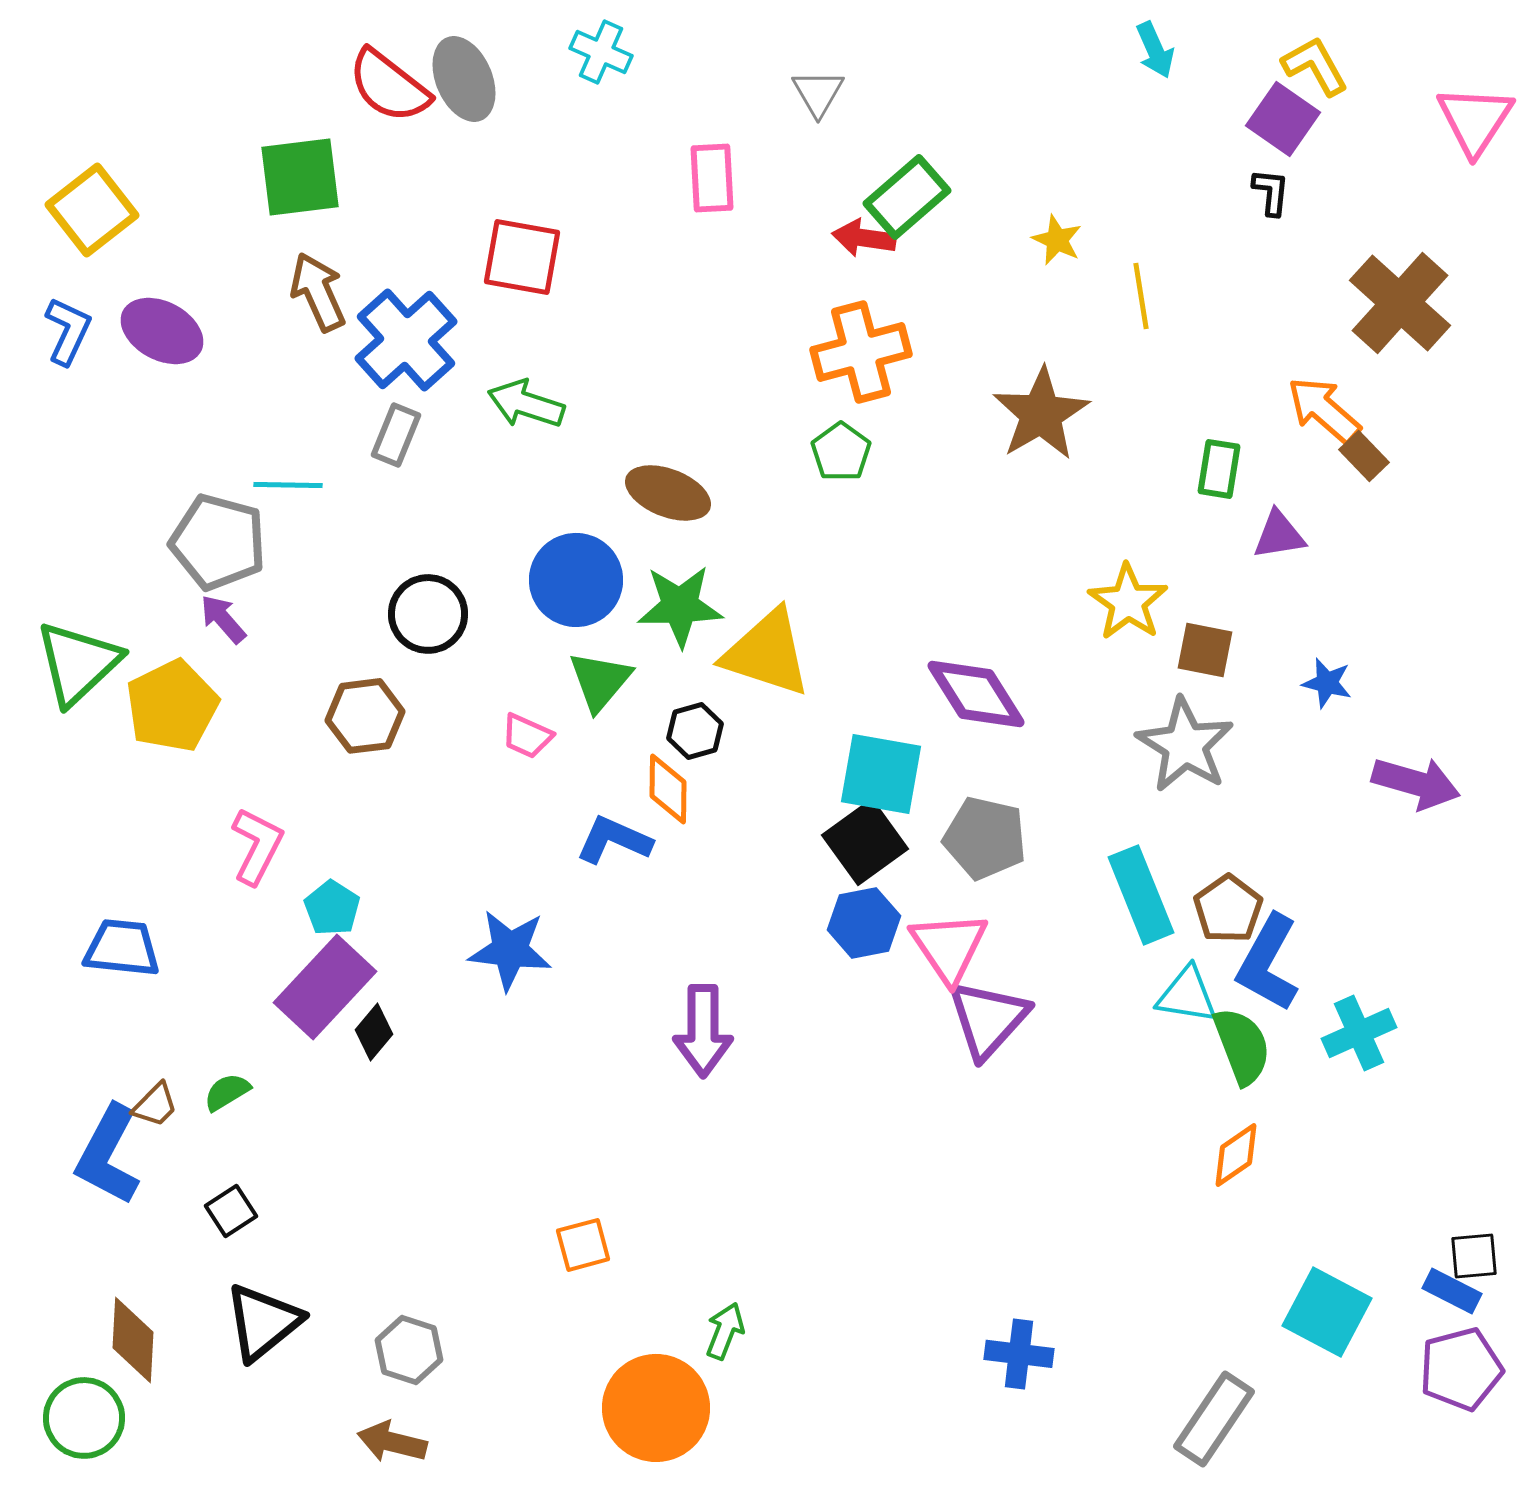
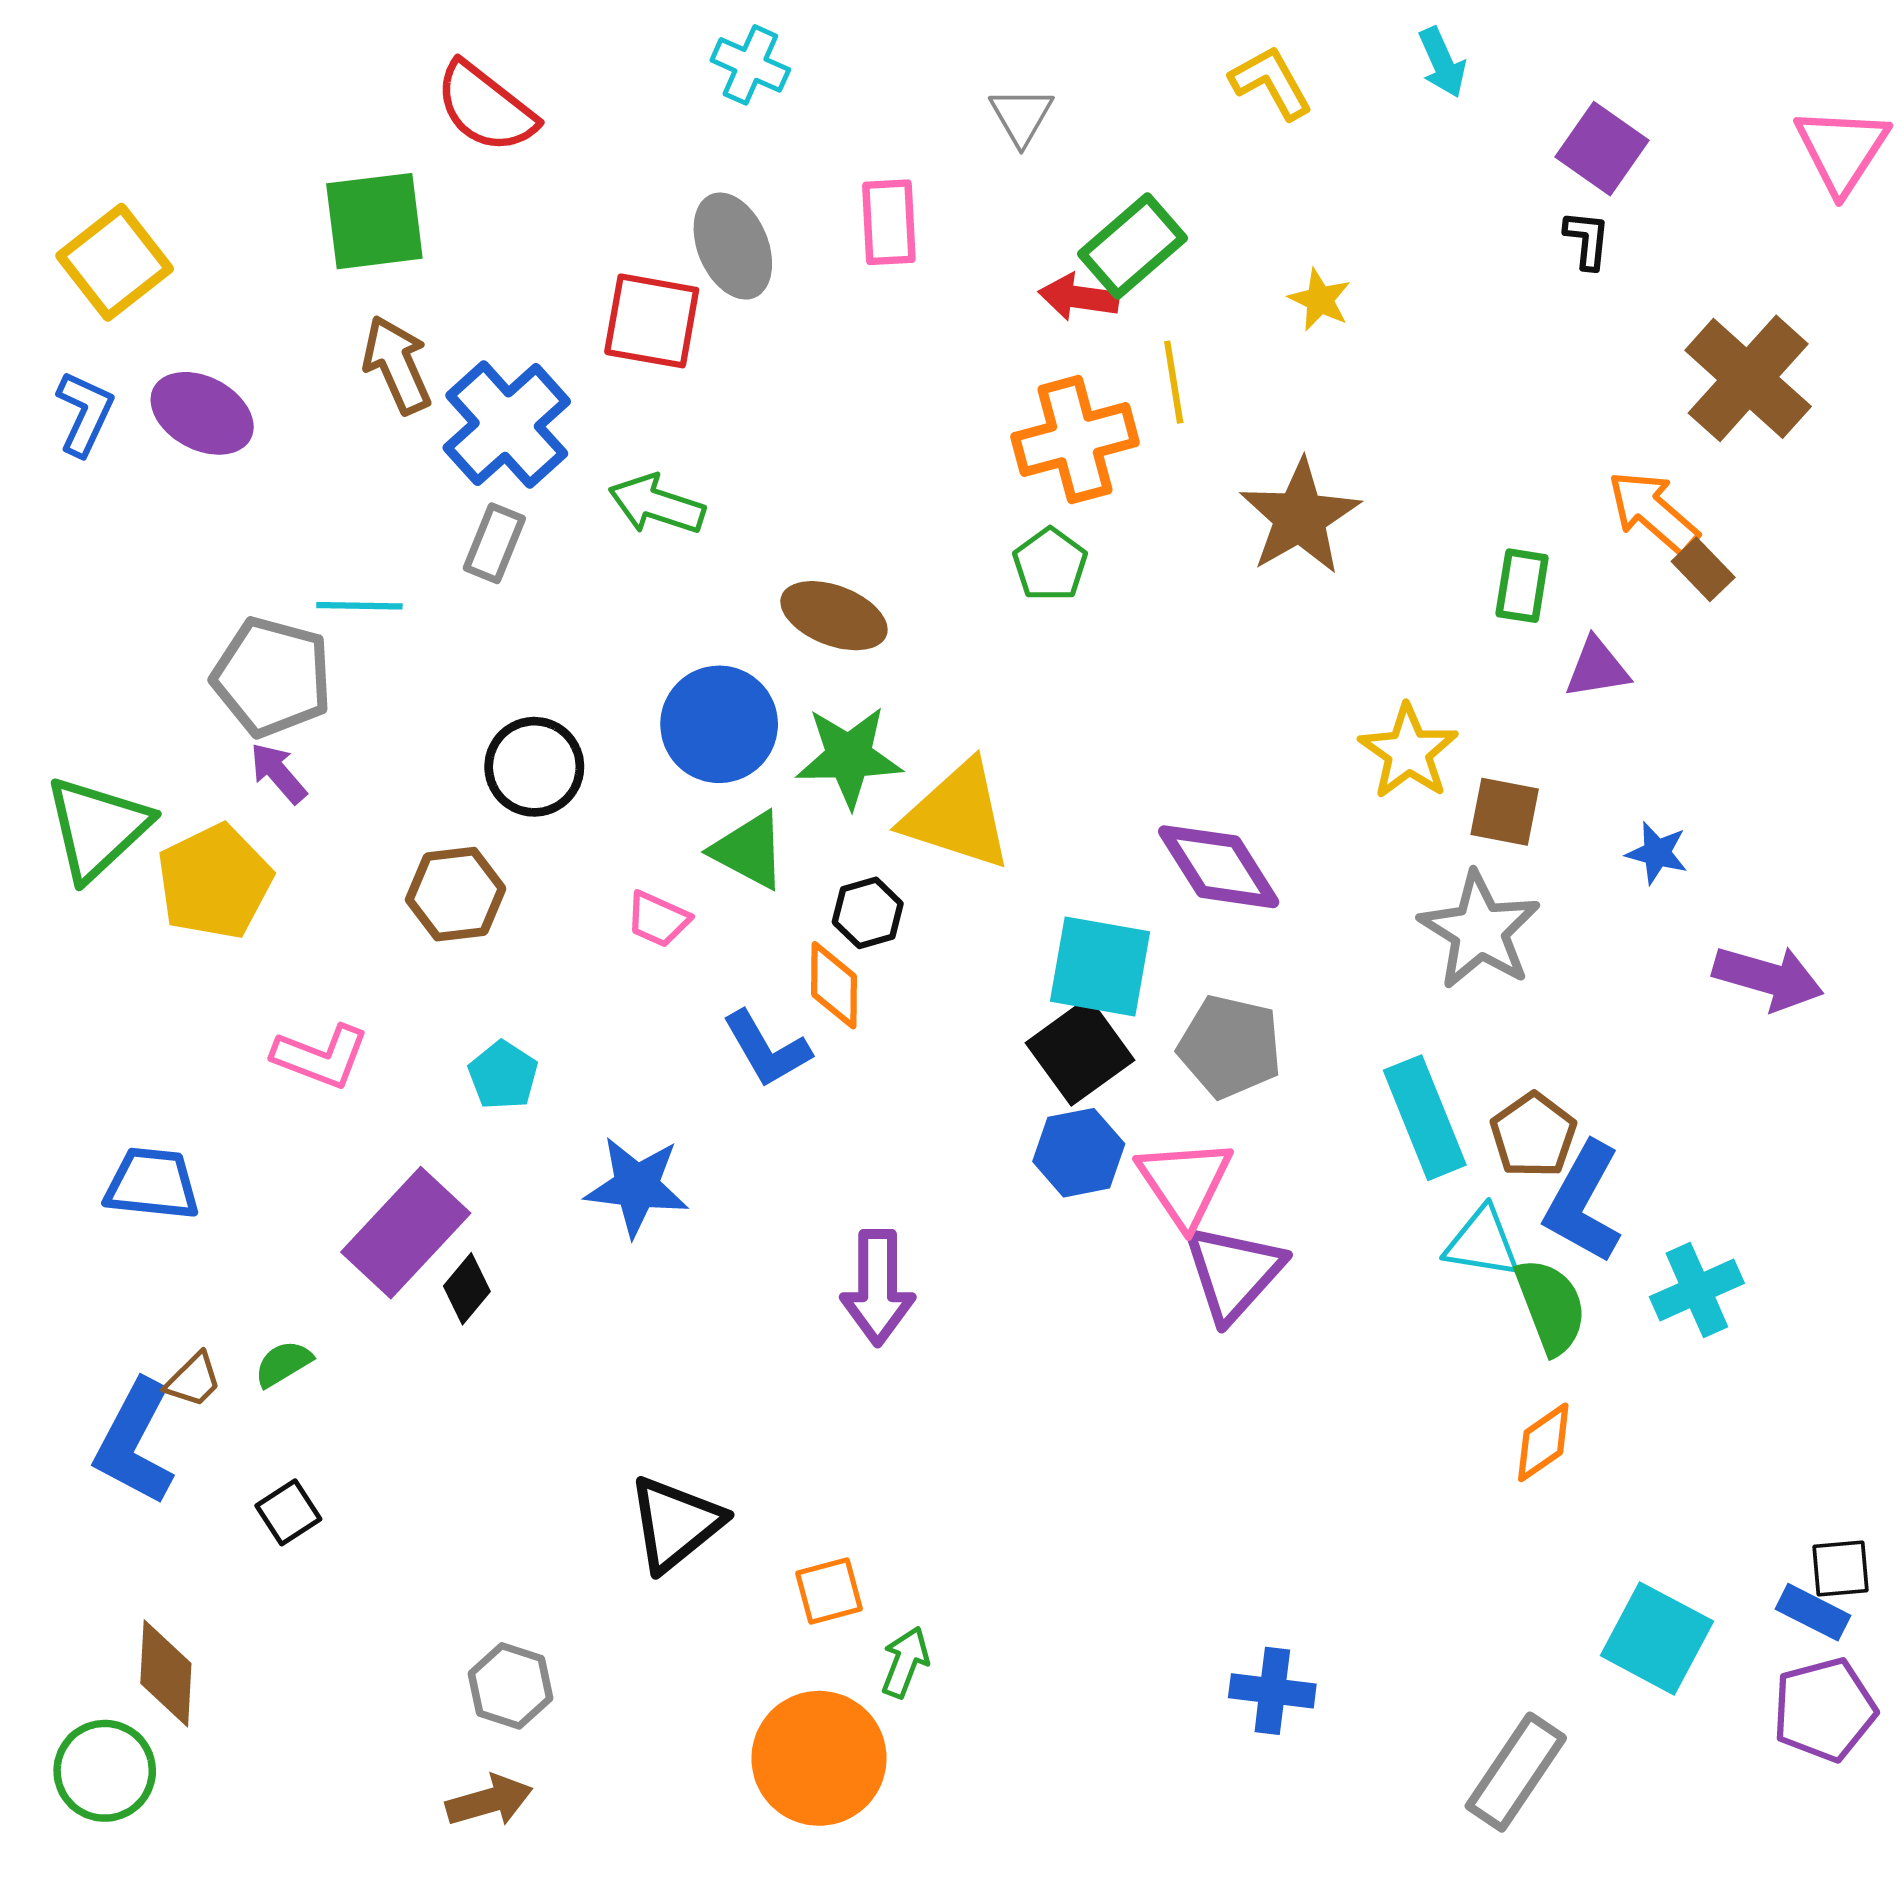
yellow L-shape: (1315, 66) -> (1271, 82), moved
gray ellipse: (464, 79) -> (733, 246), moved
yellow line: (1141, 296) -> (1174, 382), moved
green triangle: (600, 681) -> (749, 850), turned -42
blue L-shape: (614, 840) -> (767, 1049), turned -144
pink L-shape: (257, 846) -> (321, 1056), turned 84
cyan pentagon: (332, 908) -> (503, 1075), moved
orange square: (583, 1245) -> (829, 1591), moved
black triangle: (263, 1322) -> (675, 1524), moved
brown arrow: (392, 1442) -> (489, 1801), turned 150

